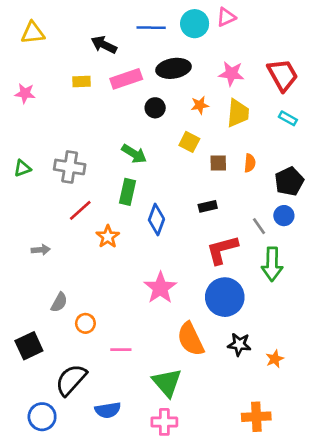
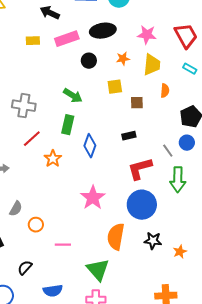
yellow square: (189, 142) -> (115, 87), turned -35
orange semicircle: (250, 163) -> (165, 91), moved
orange semicircle: (191, 339) -> (116, 237), turned 36
black semicircle: (71, 380) -> (25, 268), size x0.6

